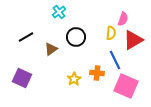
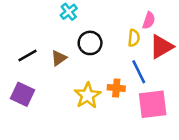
black line: (26, 37) -> (28, 55), moved
yellow star: (74, 79) -> (88, 95), size x1.5
pink square: (126, 86) -> (153, 104), turned -30

